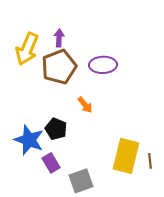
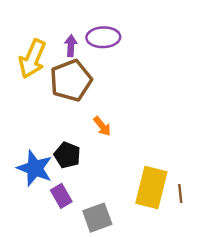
purple ellipse: (103, 65) -> (103, 37), moved

